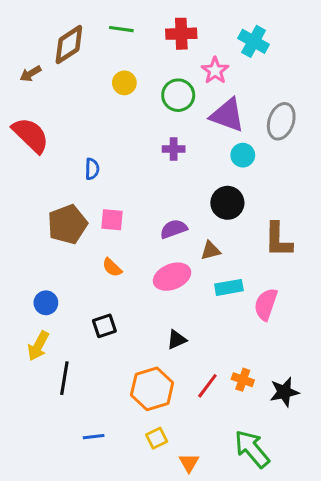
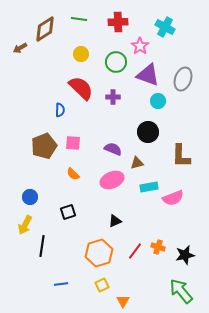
red semicircle: (31, 135) -> (81, 88), moved
purple semicircle: (174, 229) -> (113, 149), turned 42
pink semicircle: (266, 304) -> (173, 198), turned -130
green arrow: (252, 449) -> (181, 291), moved

